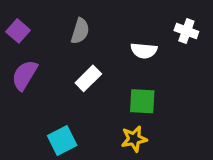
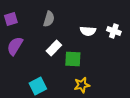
purple square: (18, 31) -> (11, 19), turned 32
white cross: (186, 31) -> (114, 31), moved
green square: (142, 101) -> (73, 59), moved

